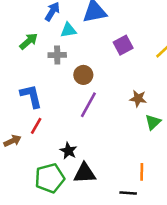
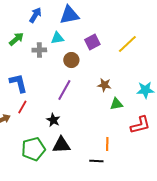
cyan triangle: (68, 30) -> (57, 38), moved
brown circle: (83, 75) -> (71, 60), moved
green triangle: (153, 122) -> (116, 104), turned 32
black star: (68, 151) -> (53, 120), moved

